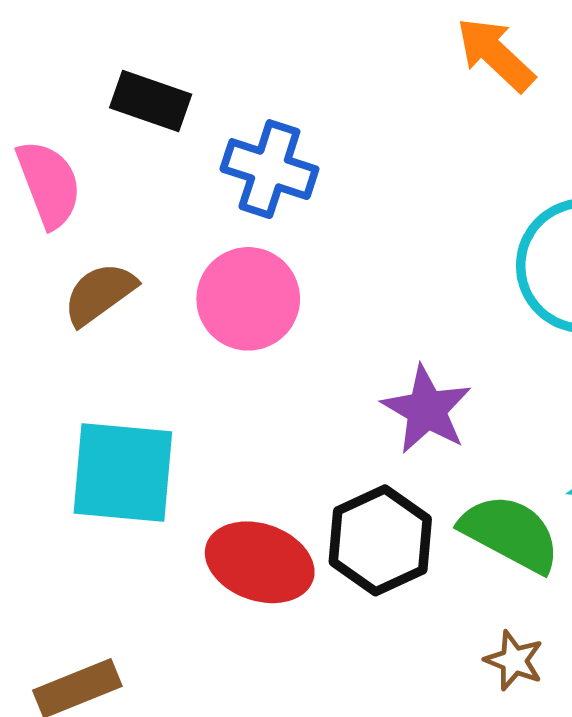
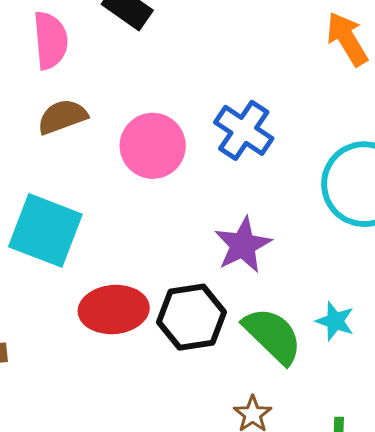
blue cross: (269, 169) -> (244, 130), moved
red ellipse: (260, 562) -> (114, 310), turned -40

